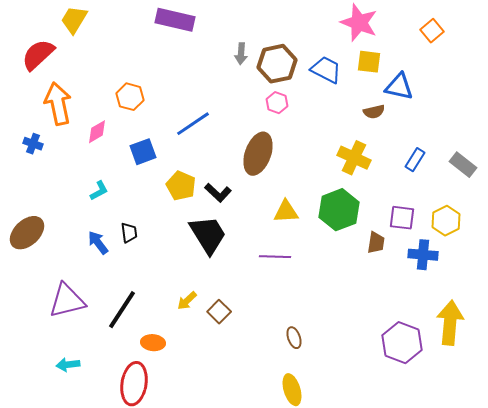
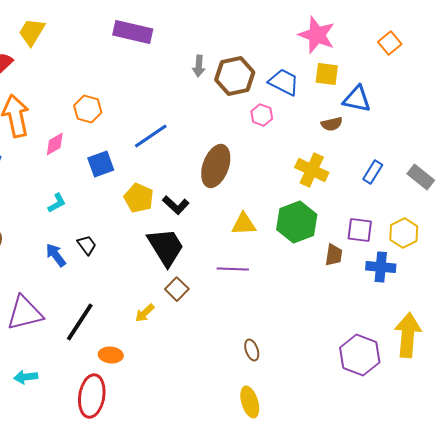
pink hexagon: (277, 103) -> (262, 115), moved
black trapezoid: (129, 233) -> (87, 245), turned -30
brown square: (219, 312) -> (177, 289), moved

